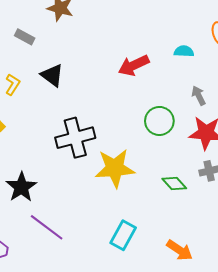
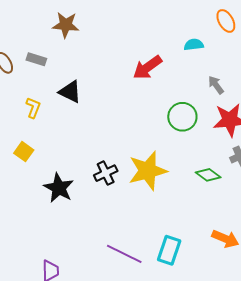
black cross: (75, 138) -> (106, 173), moved, size x0.6
black star: (21, 187) -> (59, 188), moved
purple line: (47, 227) -> (124, 254), moved
cyan rectangle: (123, 235) -> (169, 250), moved

